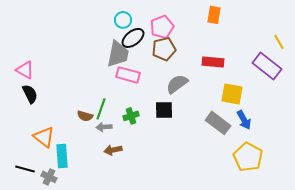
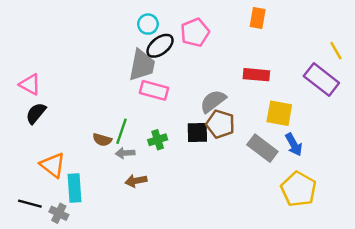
brown pentagon: (164, 49) -> (220, 124), moved, turned 30
black semicircle: (30, 94) -> (36, 113), turned -114

